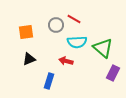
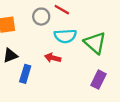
purple rectangle: (113, 73) -> (99, 80), moved
blue rectangle: (49, 81) -> (25, 74), moved

